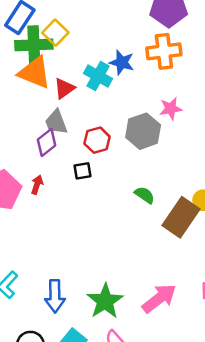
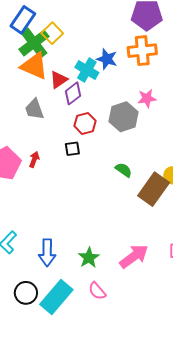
green cross: (34, 45) -> (34, 43), turned -36
gray trapezoid: (56, 122) -> (34, 109), moved
purple diamond: (47, 142) -> (73, 93), moved
green star: (105, 301) -> (89, 258), size x0.7

